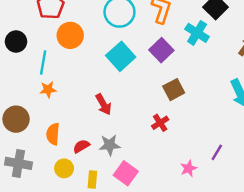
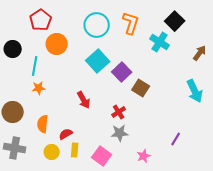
purple square: (161, 50) -> (122, 72), moved
brown square: (174, 90) -> (141, 88), turned -30
red cross: (160, 123) -> (119, 112), moved
gray star: (110, 145) -> (120, 133), moved
pink star: (188, 168) -> (144, 156), moved
yellow rectangle: (92, 179) -> (75, 150), moved

